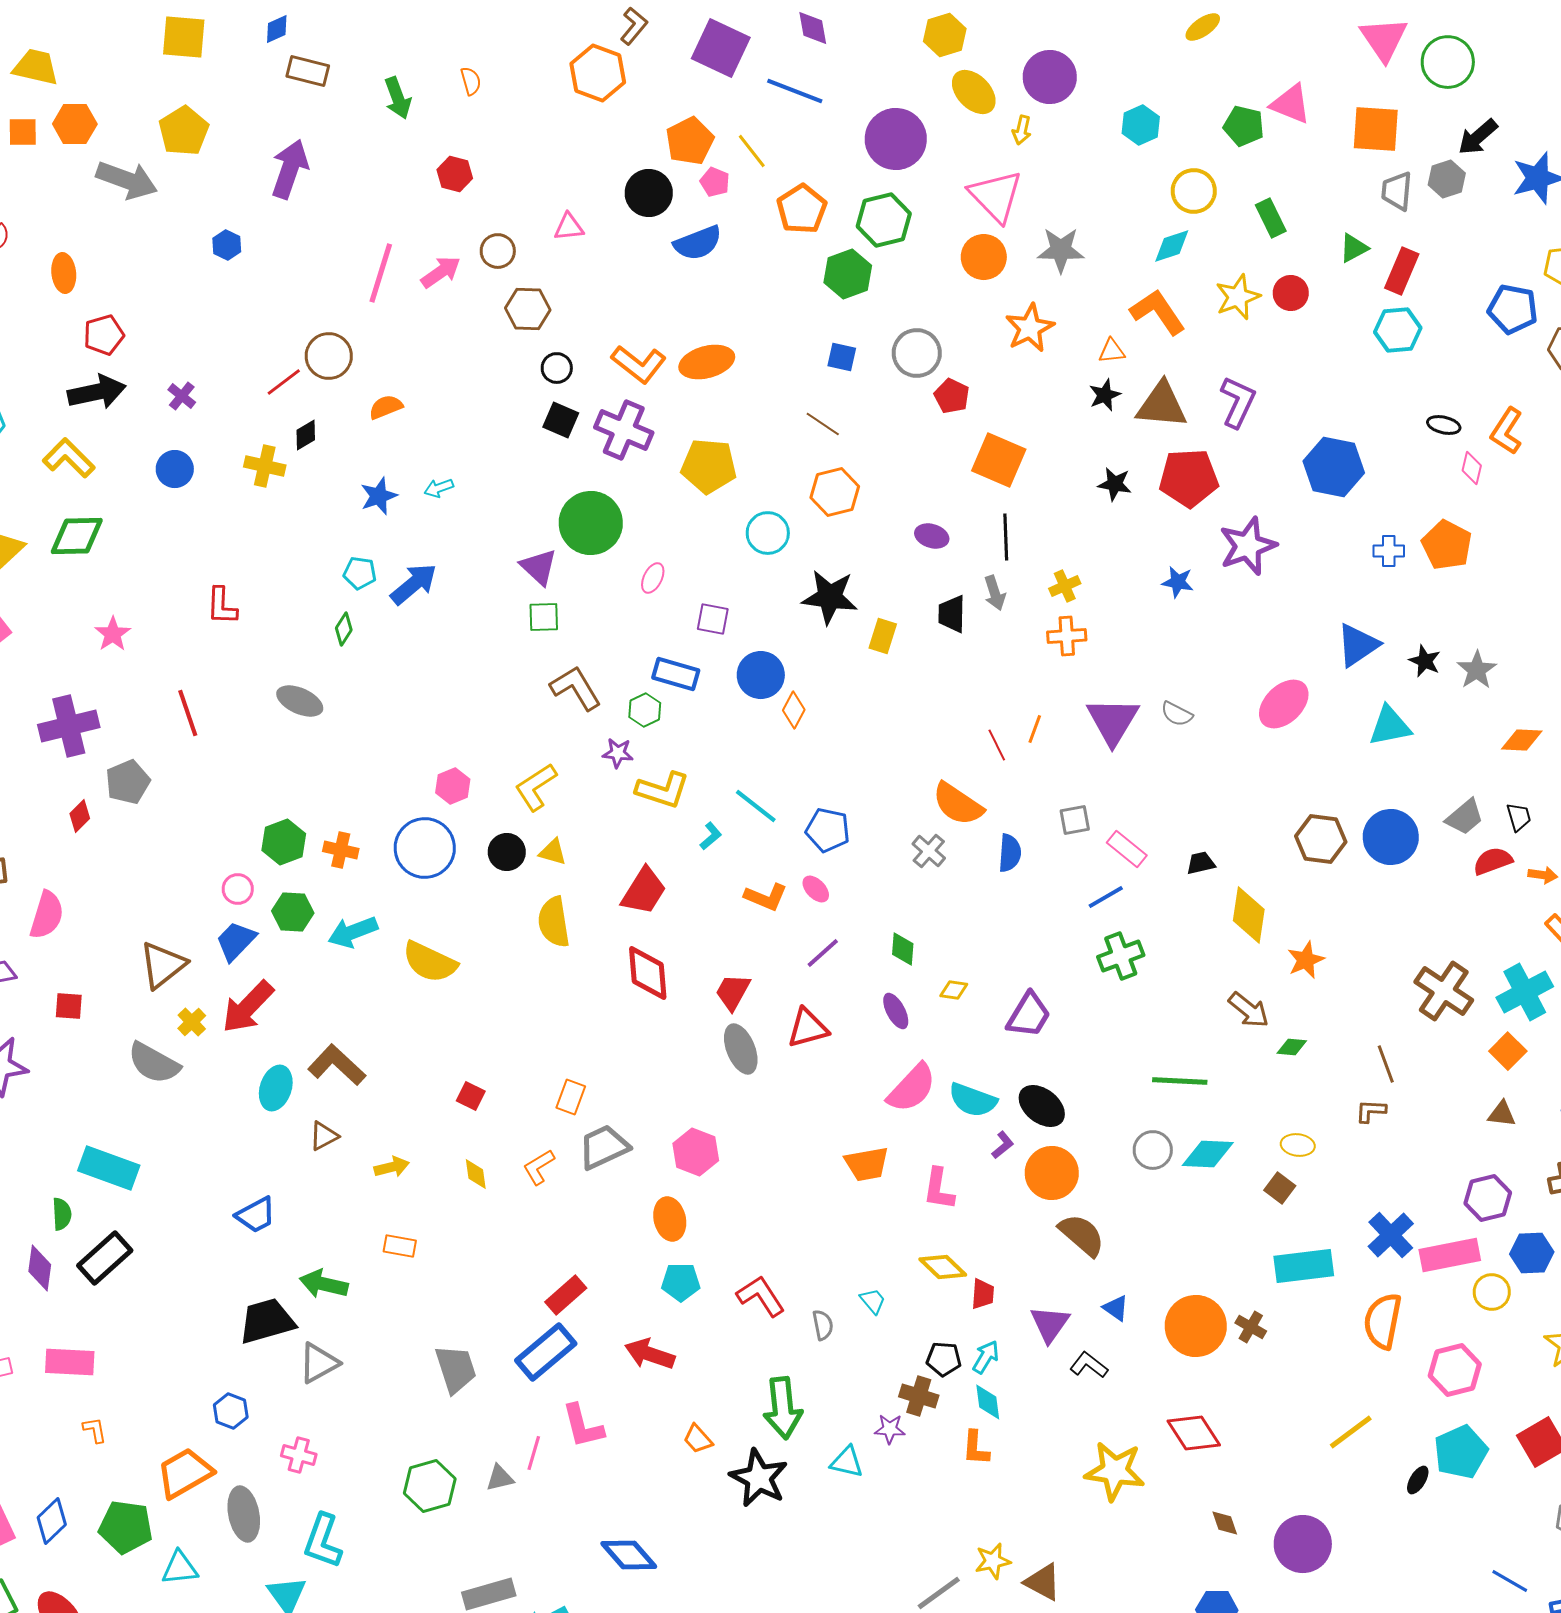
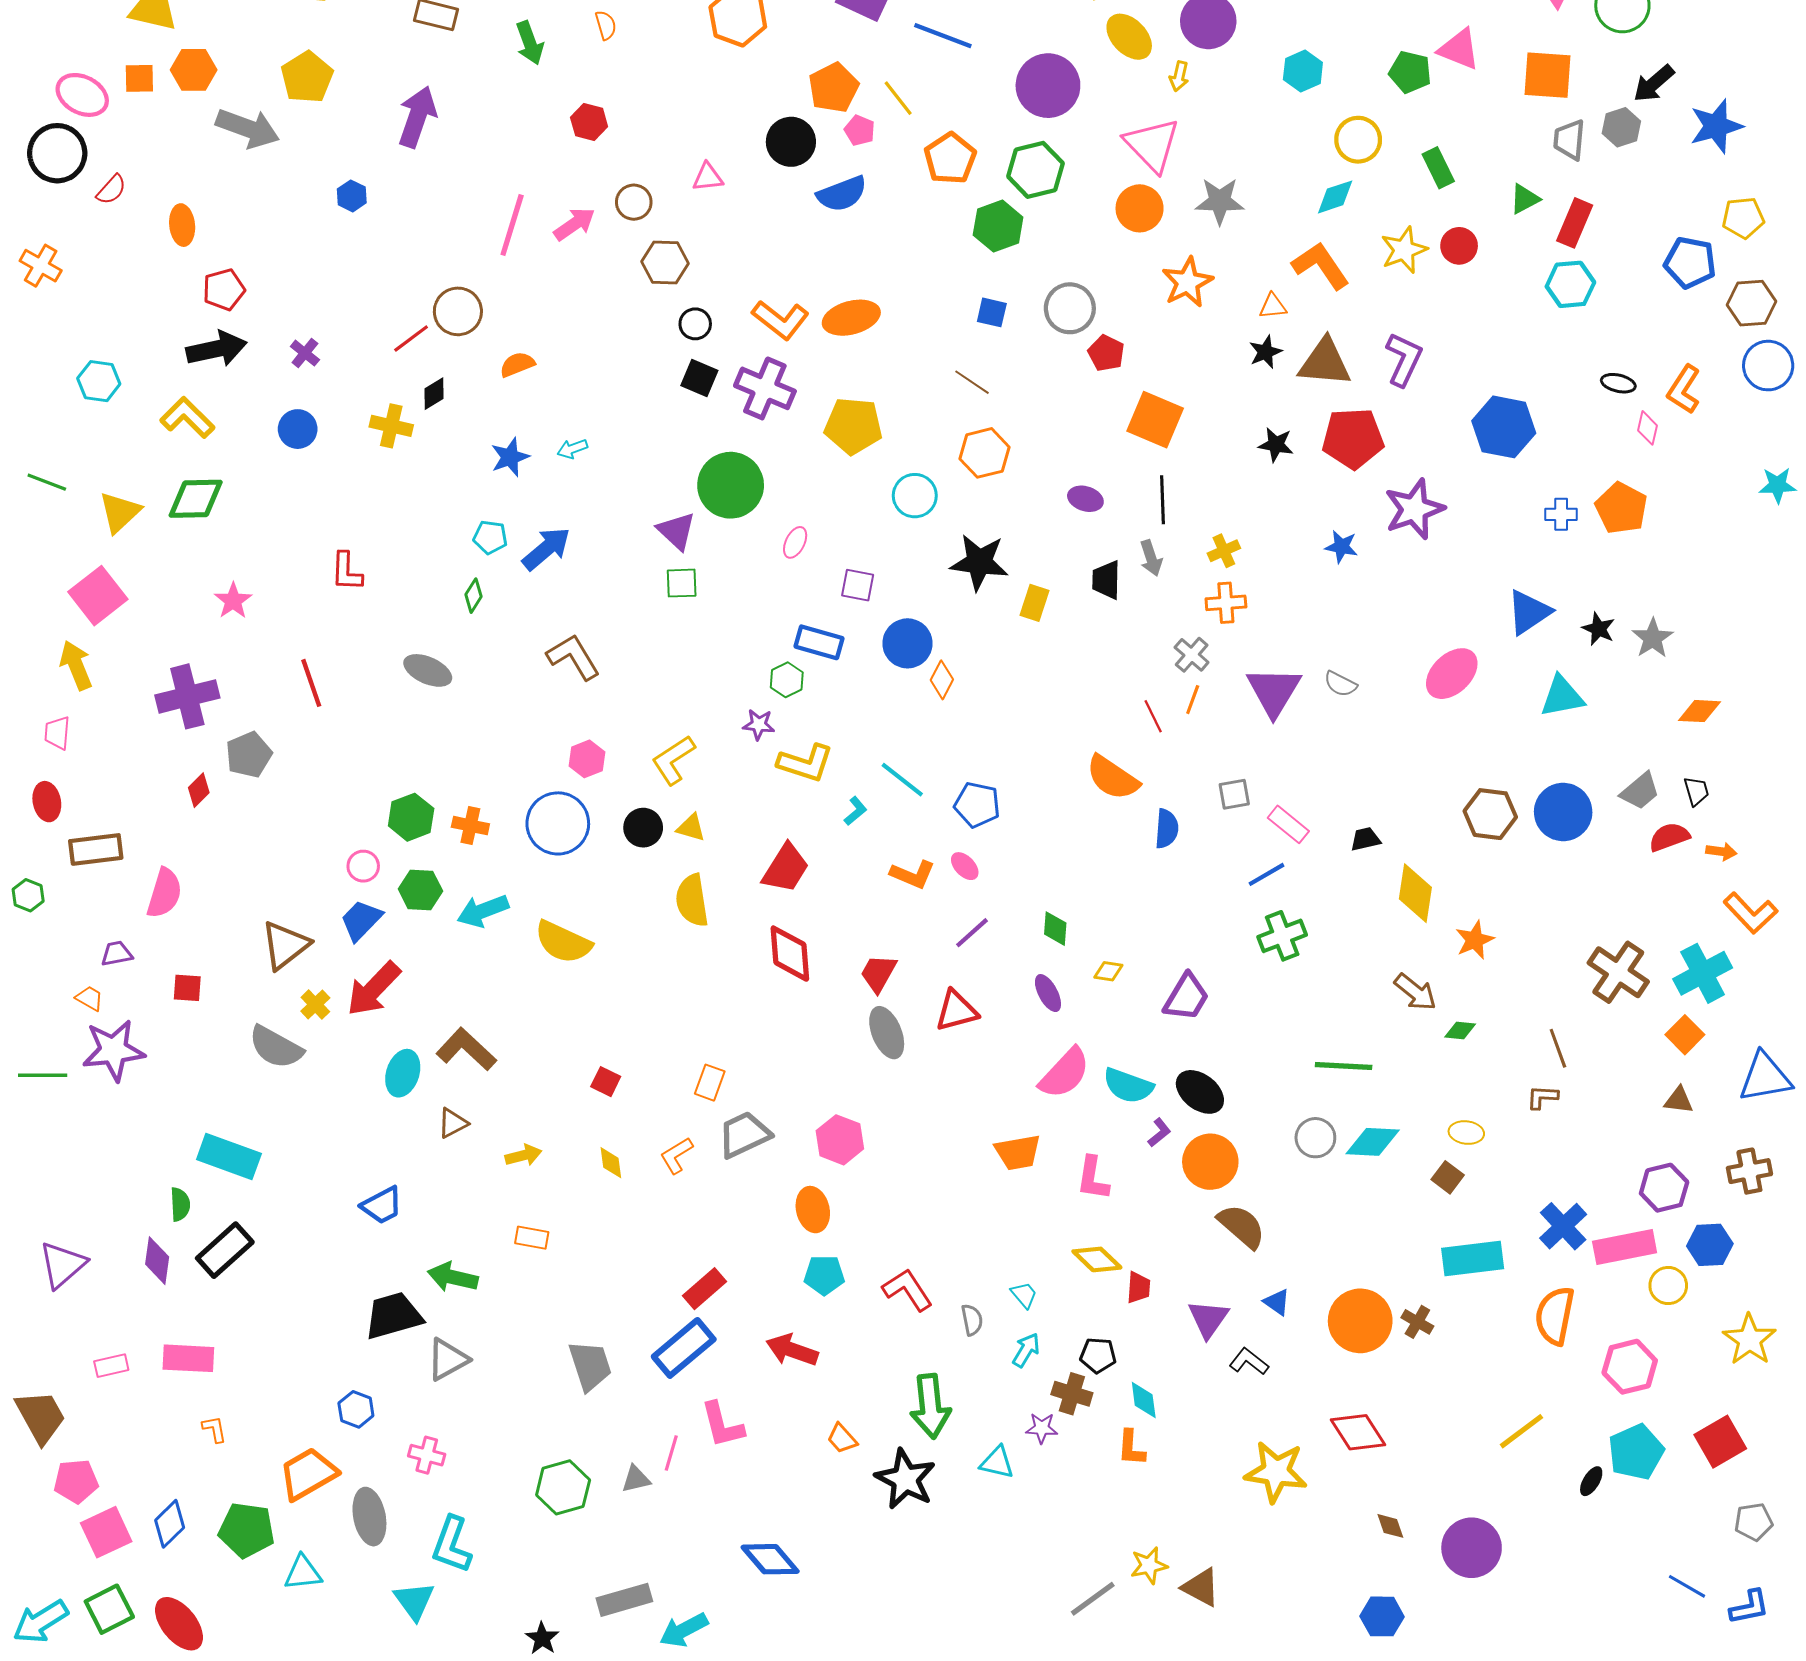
brown L-shape: (576, 688) -> (573, 657), moved
gray cross: (929, 851) -> (1192, 655), moved
cyan arrow: (986, 1357) -> (1026, 1350), moved

